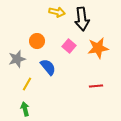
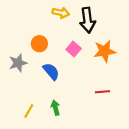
yellow line: (27, 84) -> (29, 111), moved
green arrow: (25, 109) -> (55, 108), moved

